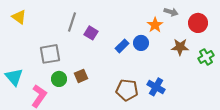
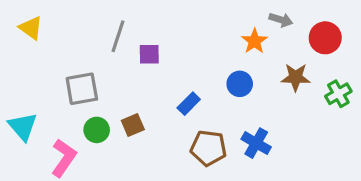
purple square: (91, 33) -> (149, 54), turned -32
blue circle: (141, 43) -> (240, 84), moved
blue rectangle: (122, 46) -> (189, 104), moved

